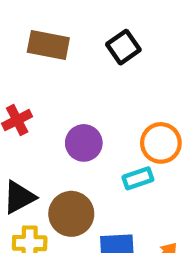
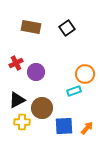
purple circle: (84, 143) -> (36, 72), moved

